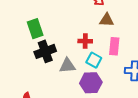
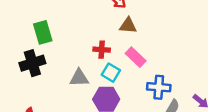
pink rectangle: (114, 46) -> (136, 57), turned -54
black cross: (45, 51) -> (32, 63), moved

